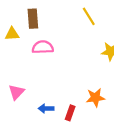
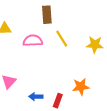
yellow line: (89, 16) -> (62, 39), moved
brown rectangle: (33, 19) -> (47, 15), moved

